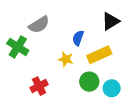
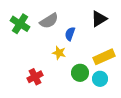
gray semicircle: (39, 25) -> (49, 21), moved
green cross: (18, 47) -> (20, 24), moved
yellow rectangle: (99, 55) -> (104, 57), moved

